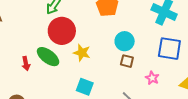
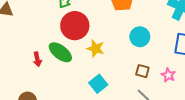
brown square: (127, 61) -> (142, 71), moved
cyan square: (85, 87) -> (98, 84), turned 30

